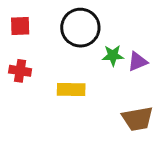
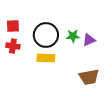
red square: (20, 26) -> (13, 26), moved
black circle: (80, 28) -> (46, 35), moved

